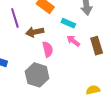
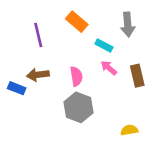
brown arrow: (35, 32) -> (38, 75), moved
gray hexagon: (37, 75) -> (79, 107), moved

